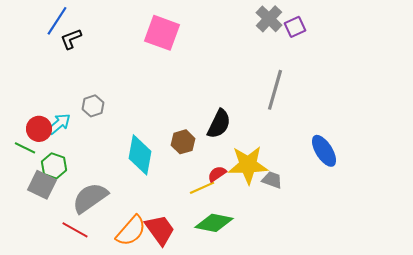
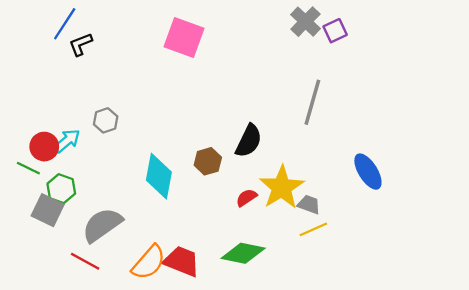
yellow star: (248, 165) -> (282, 187), turned -30
yellow line: (202, 188) -> (313, 229), moved
red trapezoid: (160, 230) -> (182, 261), turned -32

